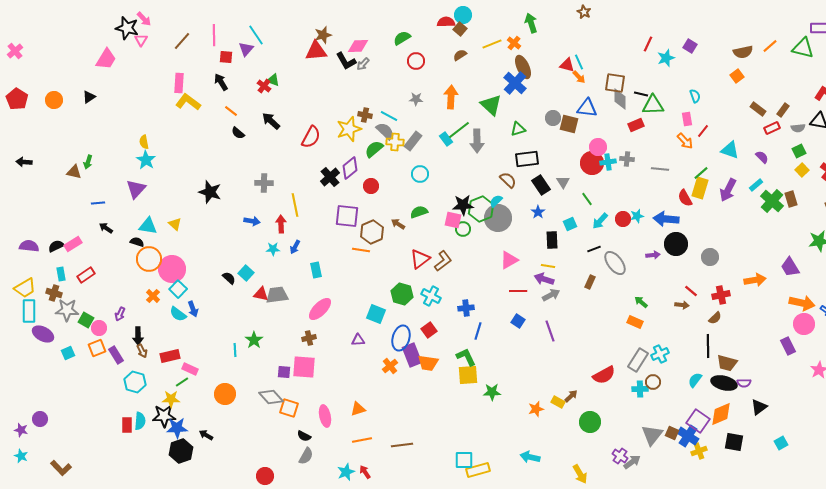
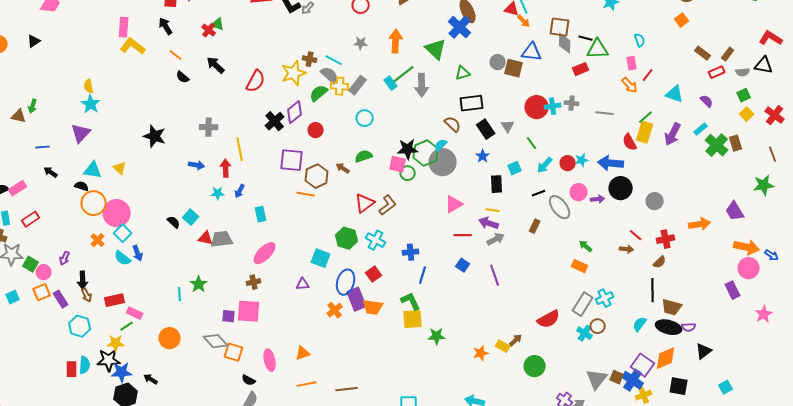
pink circle: (598, 147) -> (579, 192), moved
cyan cross: (640, 389) -> (585, 333), turned 35

